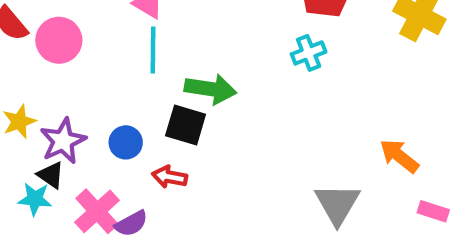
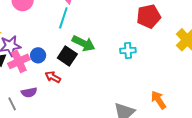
cyan cross: (309, 53) -> (128, 51), moved
pink cross: (97, 211) -> (19, 61), moved

